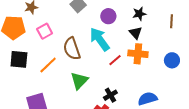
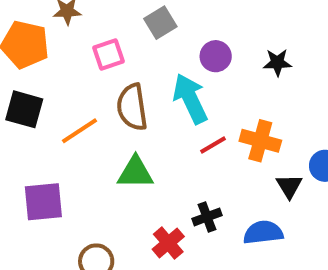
pink square: (45, 31) -> (108, 55), moved
black triangle: (136, 33) -> (289, 186), moved
green triangle: (79, 81) -> (135, 173), turned 36
black cross: (110, 95) -> (207, 217), moved

